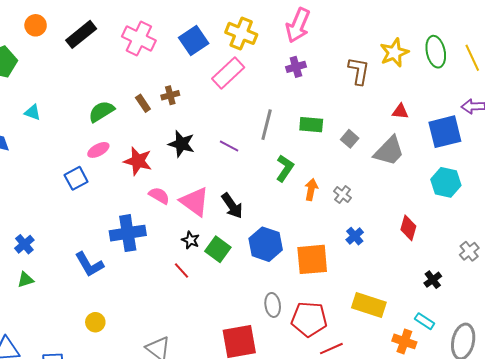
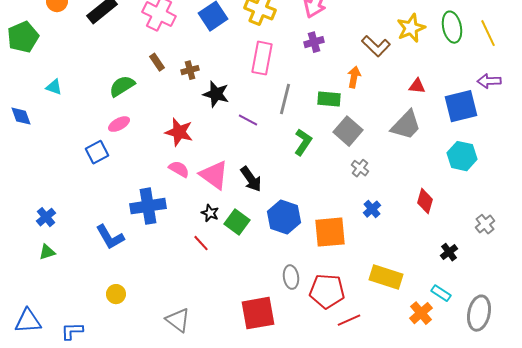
brown L-shape: (359, 71) -> (376, 46), turned 124
pink rectangle: (228, 73) -> (262, 58), moved, turned -36
brown rectangle: (143, 103) -> (157, 62), moved
gray square: (350, 139) -> (348, 131), moved, size x1.6
black star: (181, 144) -> (216, 94), moved
red star: (138, 161) -> (179, 132), moved
orange arrow: (311, 189) -> (354, 77), moved
orange cross: (404, 341) -> (421, 313), turned 30

